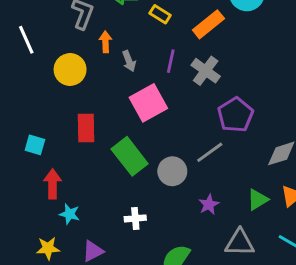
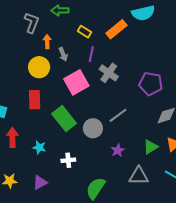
yellow rectangle: (160, 14) -> (84, 32), moved
yellow circle: (70, 70) -> (39, 67), moved
gray cross: (206, 71) -> (109, 73), moved
purple pentagon: (235, 115) -> (151, 84), moved, turned -30
cyan star: (69, 214) -> (39, 147), moved

